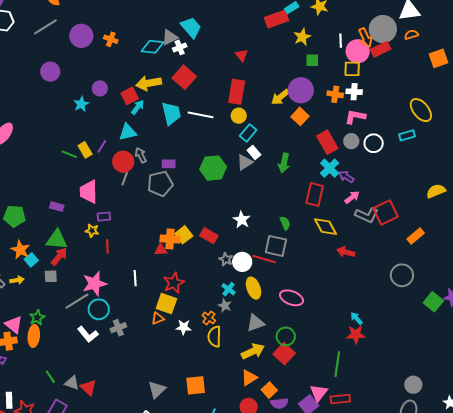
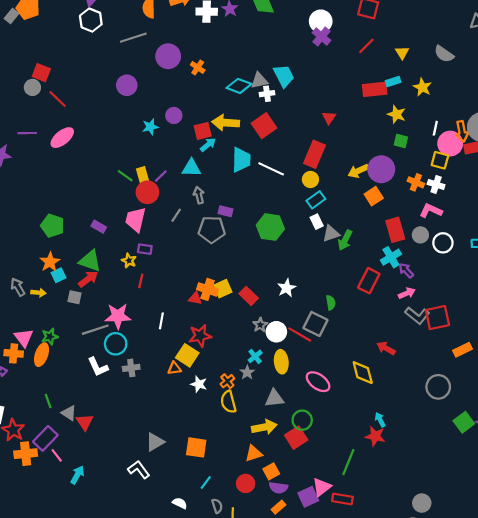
yellow star: (302, 37) -> (397, 114), turned 30
red circle: (123, 162) -> (147, 192), moved
gray triangle: (245, 162) -> (331, 234), moved
yellow diamond: (326, 227) -> (363, 373), moved
yellow semicircle: (214, 337) -> (228, 402), turned -30

